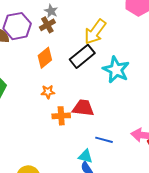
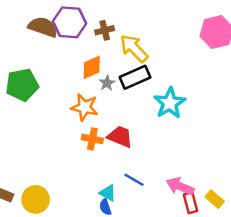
gray star: (51, 11) -> (107, 83), moved
yellow arrow: (95, 32) -> (134, 48), moved, turned 84
orange star: (48, 92) -> (85, 107), size x1.6

